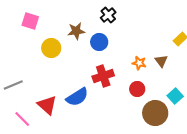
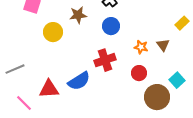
blue circle: (99, 42) -> (111, 26), moved
red triangle: (47, 105) -> (49, 89), turned -45

